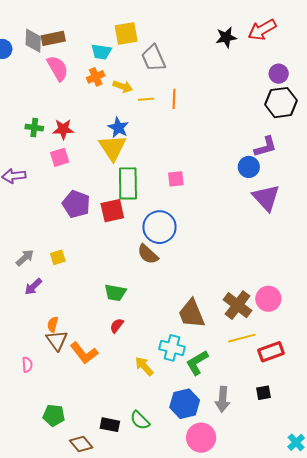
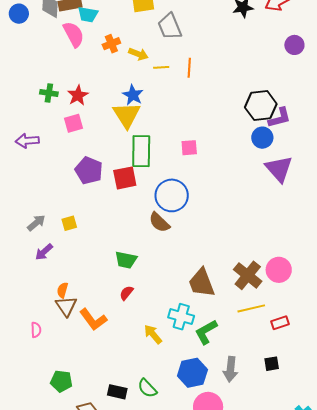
cyan trapezoid: (101, 52) -> (88, 14), moved
black hexagon: (281, 103) -> (261, 106), moved
red star: (63, 129) -> (78, 95), turned -30
red rectangle: (271, 352) -> (280, 323), size x0.7

